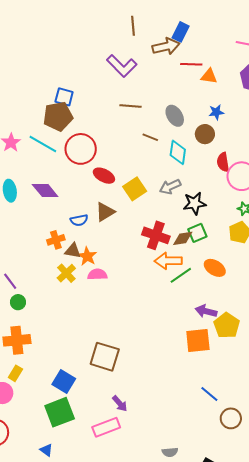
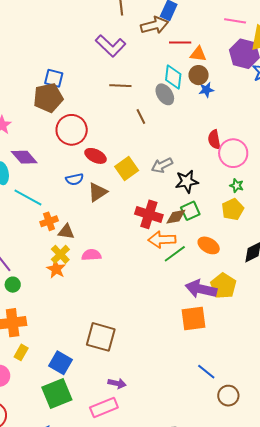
brown circle: (205, 134) -> (199, 75), moved
brown line: (150, 137) -> (141, 116), turned 42
cyan line: (43, 144) -> (28, 197), moved
cyan diamond: (178, 152) -> (173, 77), moved
purple diamond: (45, 190) -> (24, 157), moved
blue semicircle: (79, 220) -> (75, 179), moved
orange star: (87, 256) -> (56, 269), moved
purple arrow: (206, 311) -> (201, 289), size x1.4
yellow pentagon: (227, 325) -> (223, 286), moved
yellow rectangle: (15, 373) -> (21, 352), moved
purple arrow: (120, 404) -> (117, 383), turned -36

